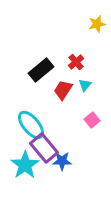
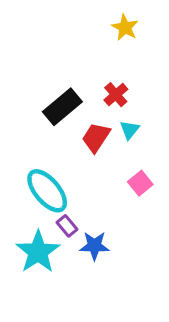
yellow star: (97, 24) -> (125, 27), moved, turned -30
purple rectangle: (44, 148) -> (67, 226), size x0.5

